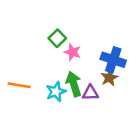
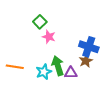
green square: (57, 38) -> (40, 22), moved
pink star: (73, 52) -> (49, 37), moved

